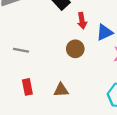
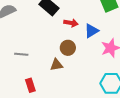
red arrow: (82, 21) -> (71, 23), turned -64
brown triangle: (61, 90) -> (56, 65), moved

